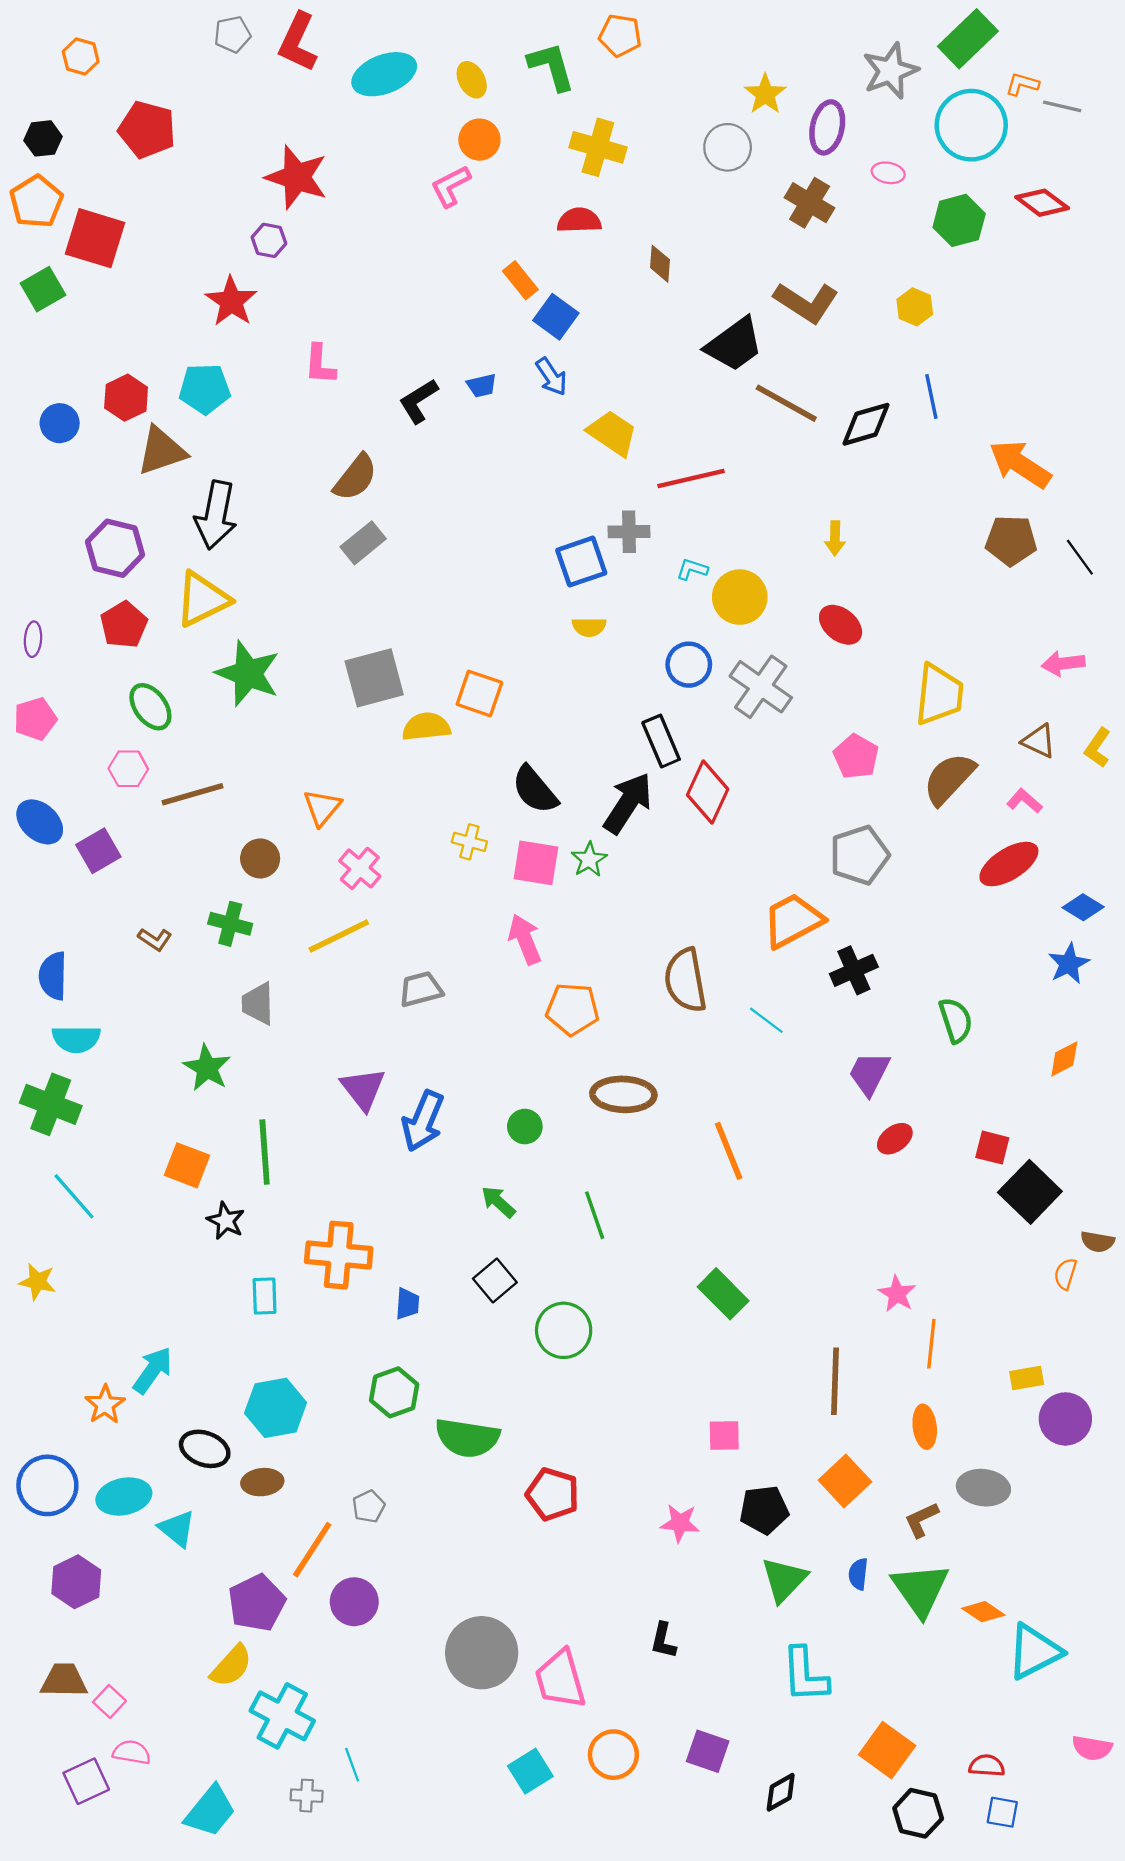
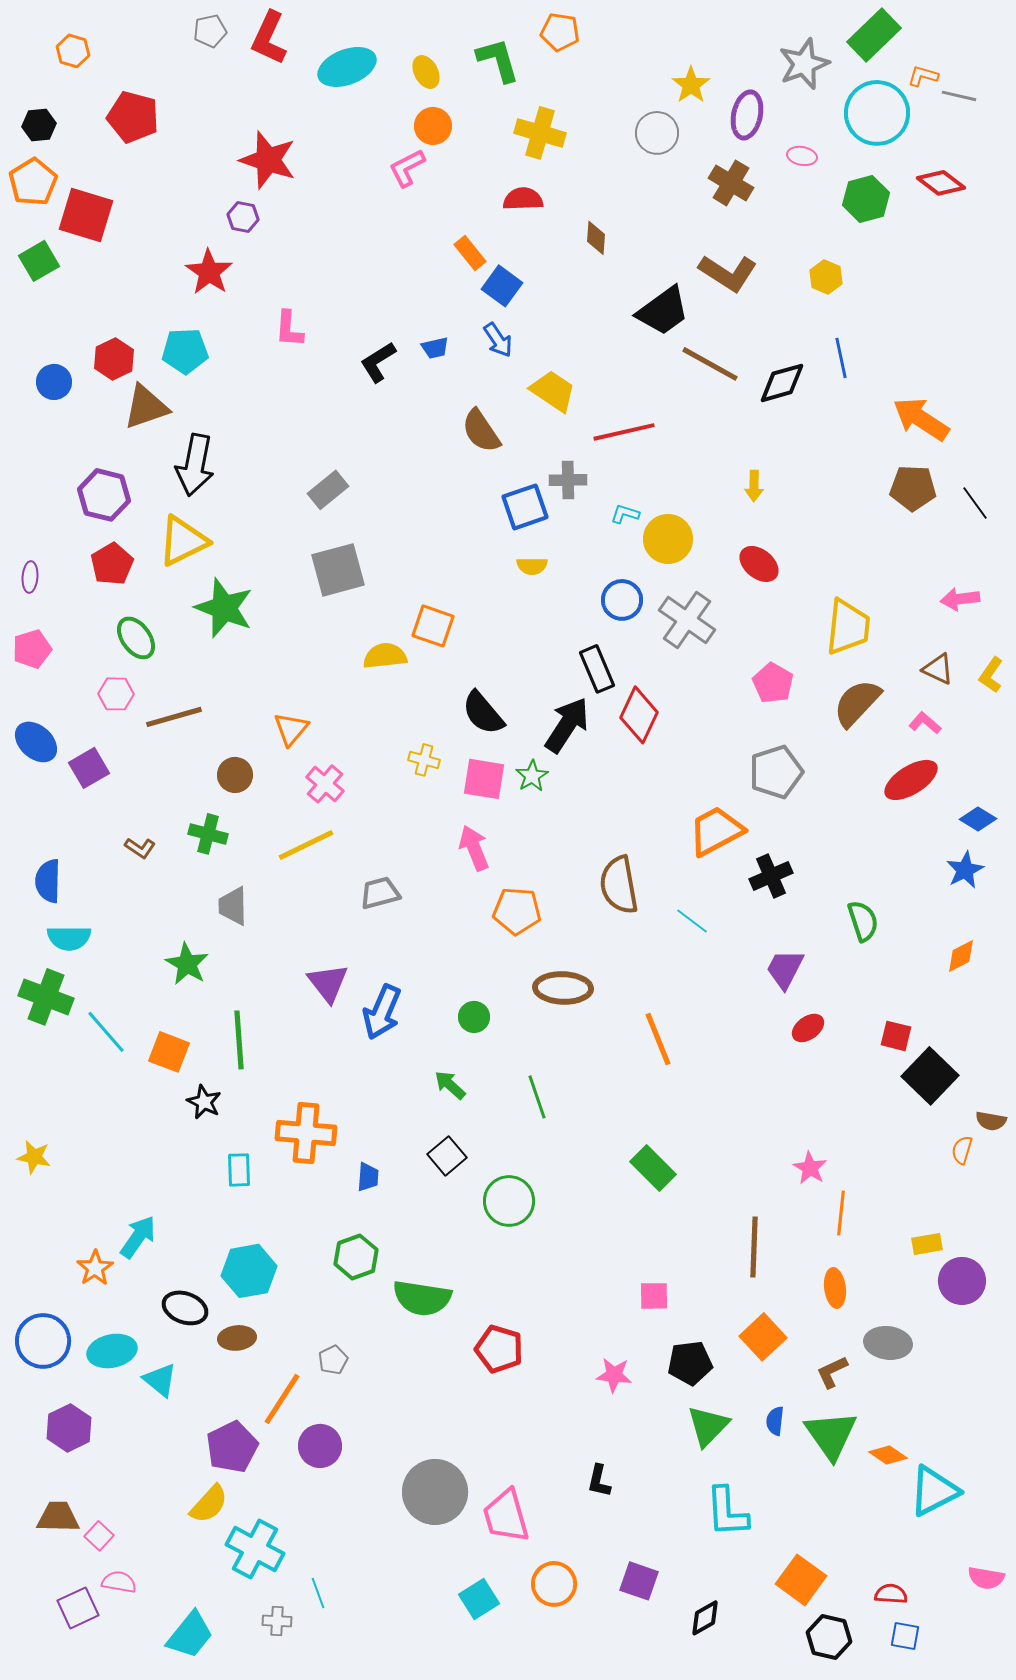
brown semicircle: (355, 477) -> (481, 431), moved, turned 108
gray square: (374, 678) -> (338, 570), moved
cyan line: (74, 1196) -> (106, 1032), moved

